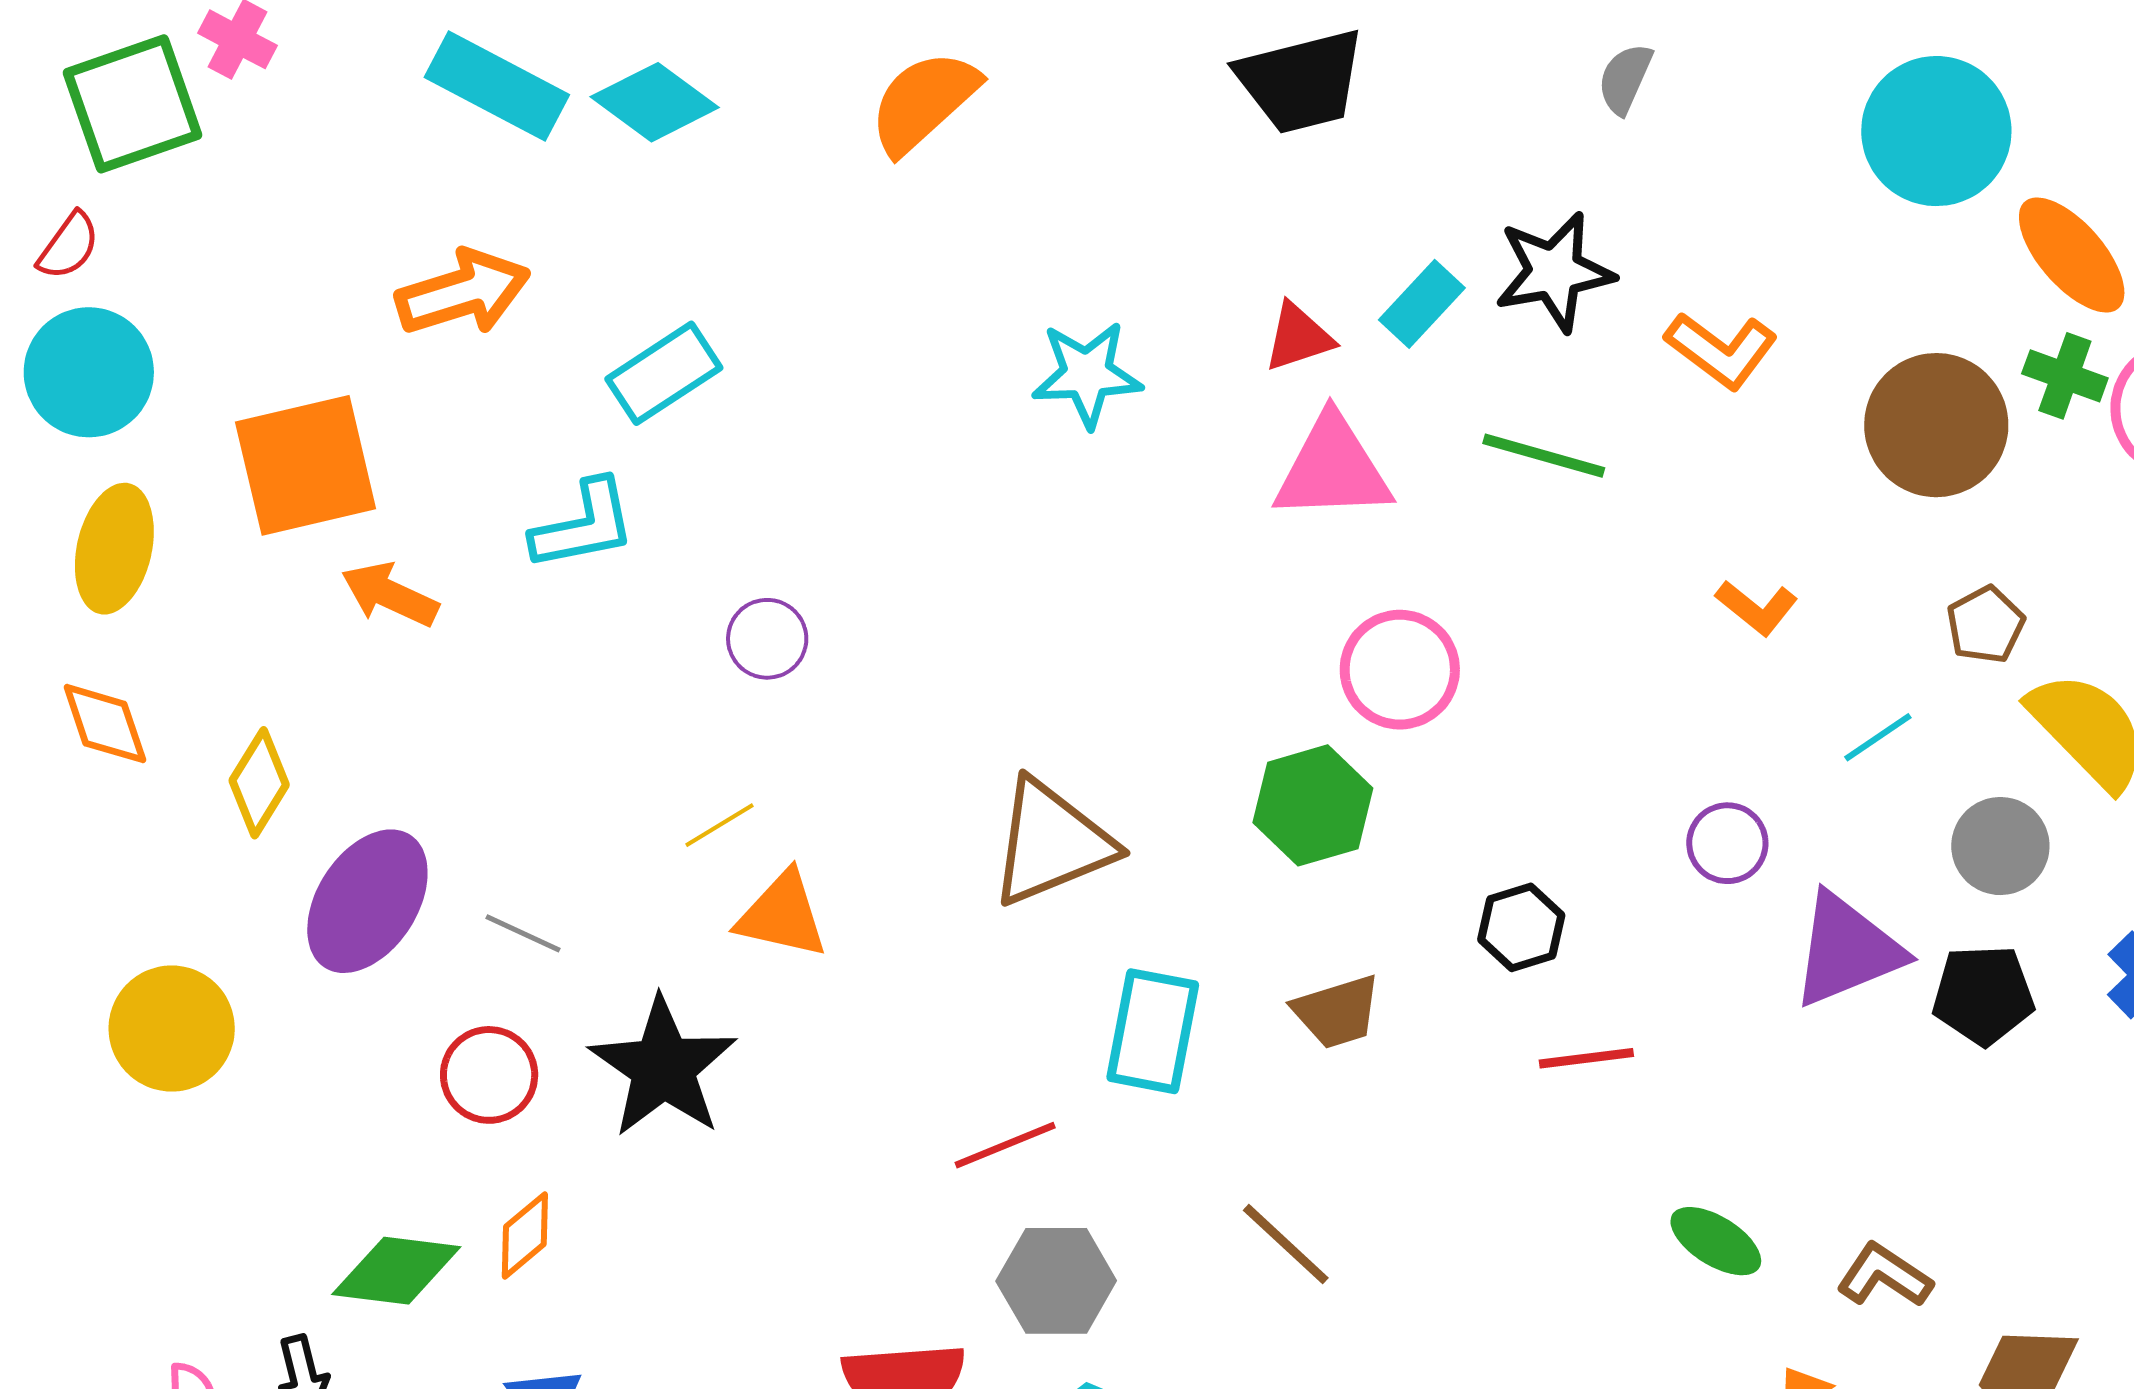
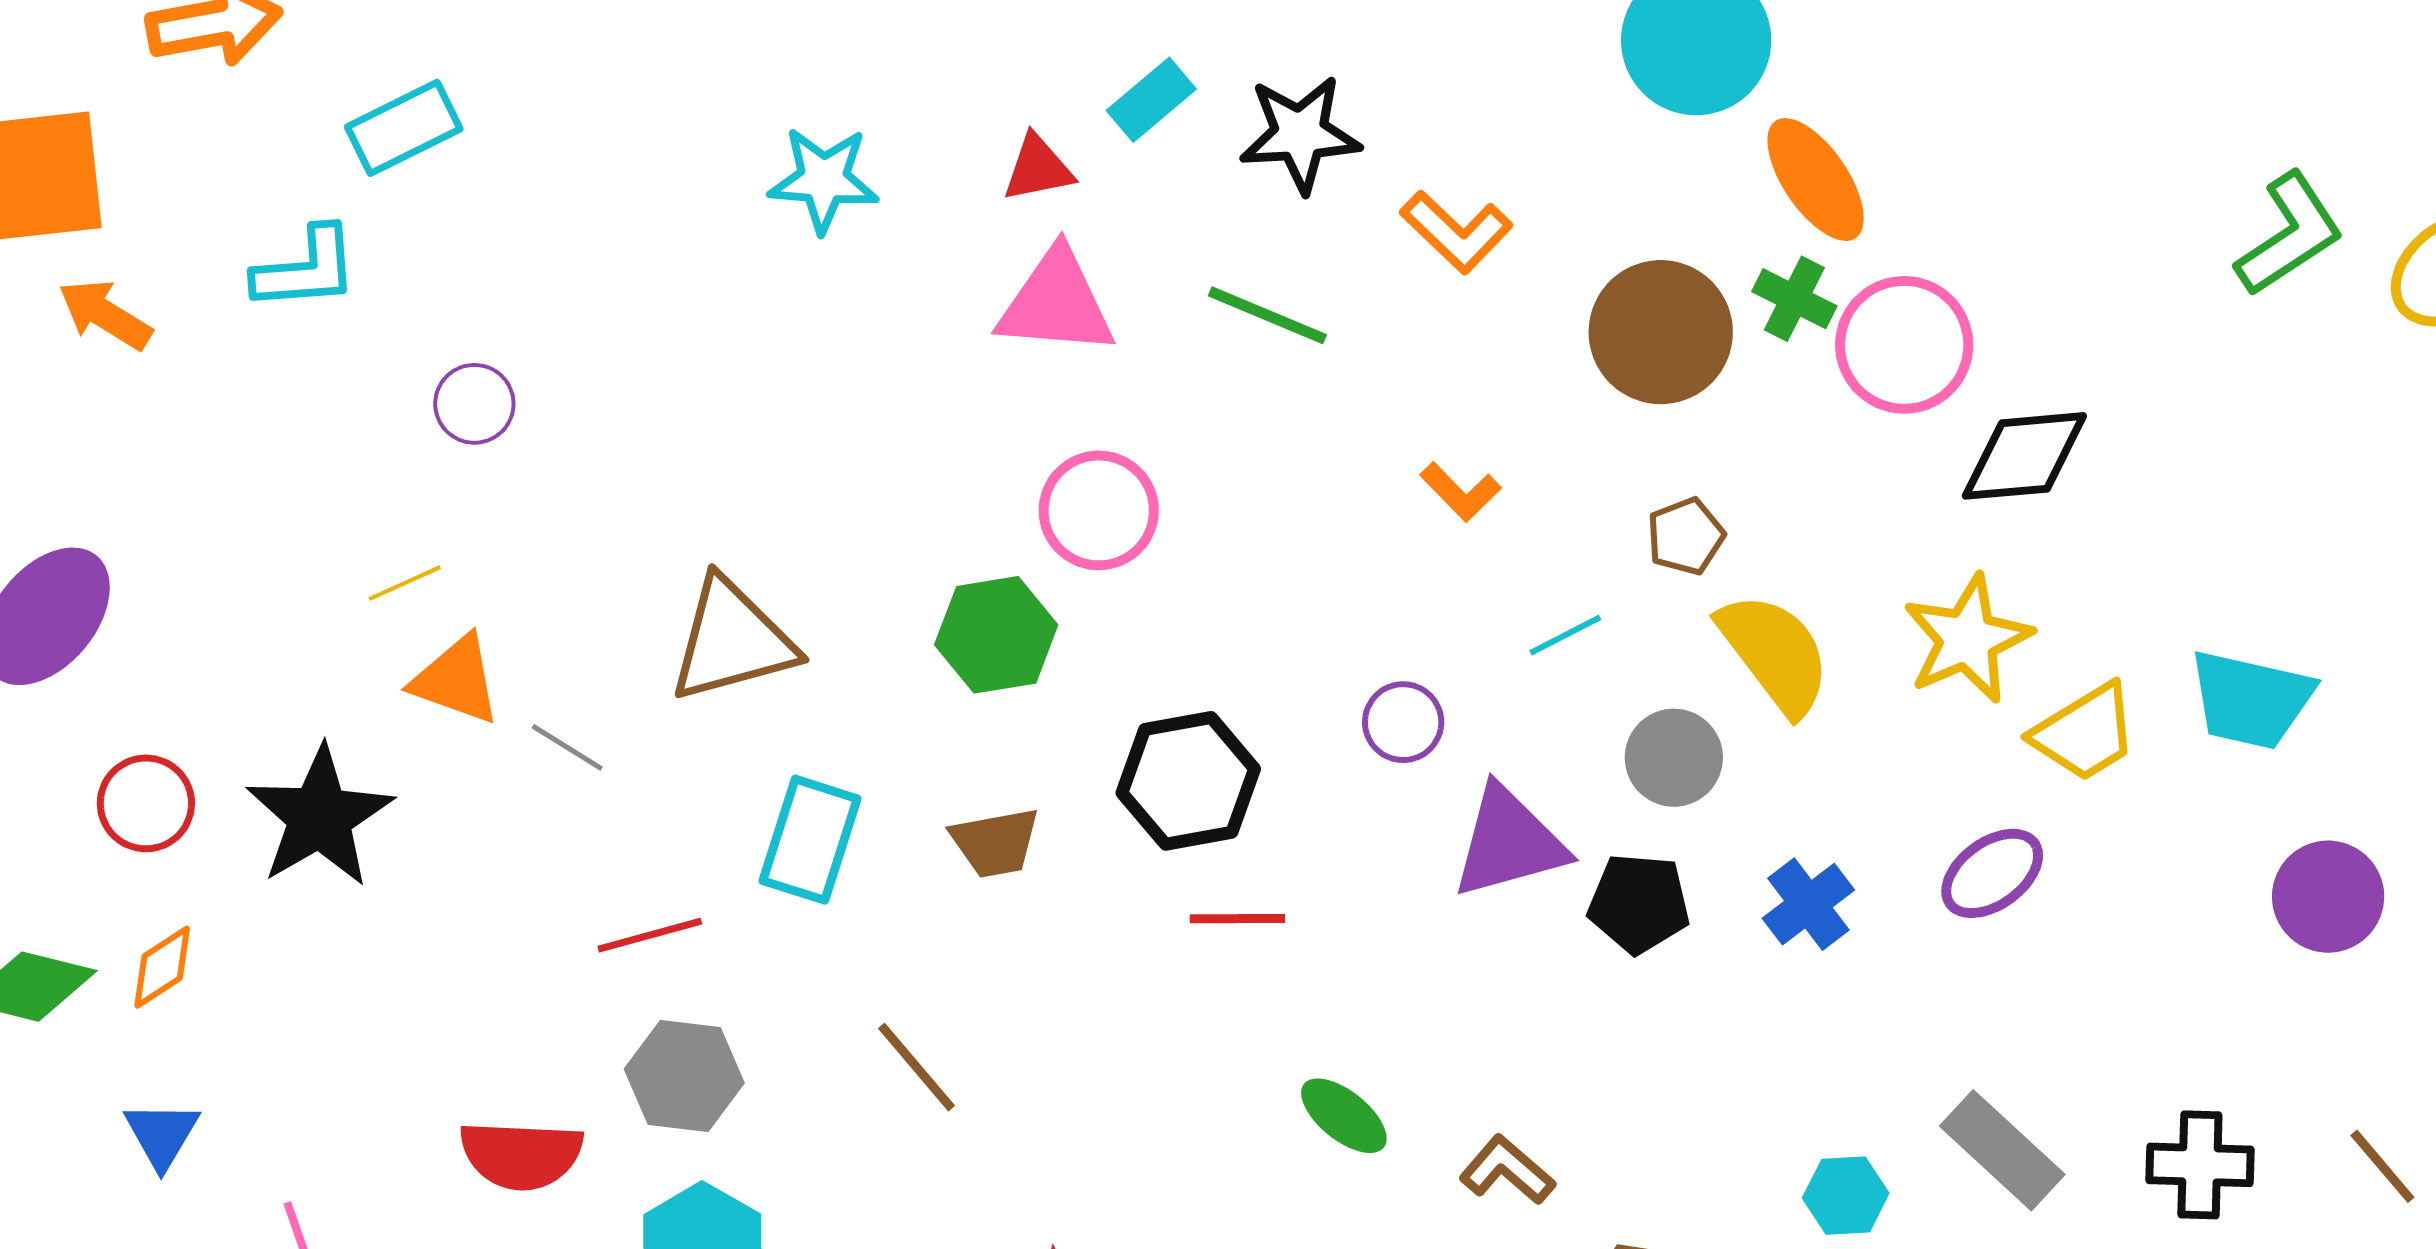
cyan rectangle: (1422, 304) -> (1151, 100), moved
black hexagon: (1521, 927) -> (1188, 781), size x1.6
gray line: (523, 933) -> (567, 747), moved

